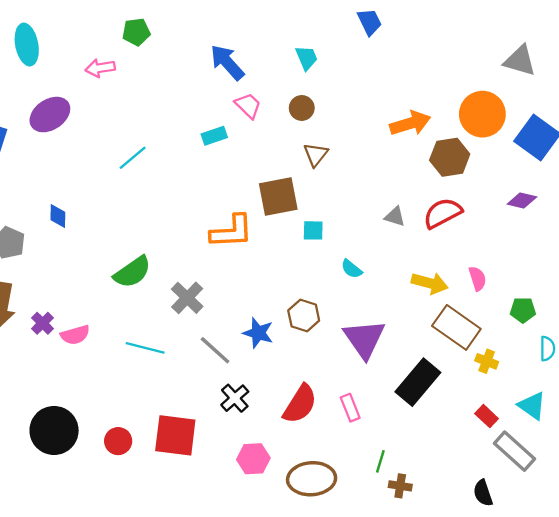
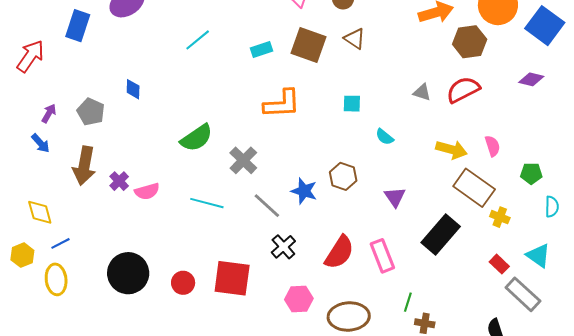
cyan rectangle: (214, 136) -> (261, 50), moved
brown triangle: (316, 155) -> (355, 39), turned -35
brown square: (278, 197) -> (309, 45), moved, turned 30
purple triangle: (364, 339) -> (395, 197), size x0.6
pink rectangle: (350, 408) -> (382, 256), size x1.4

